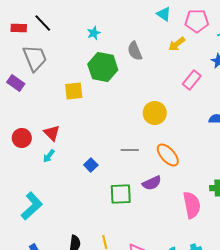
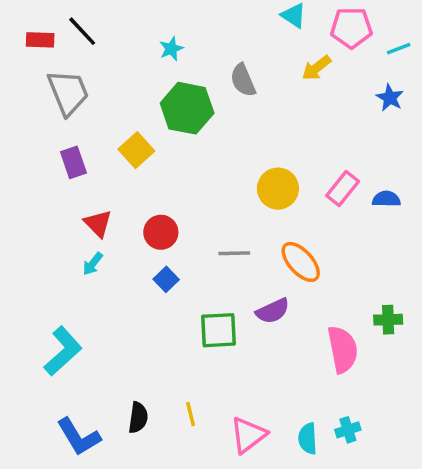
pink rectangle: (192, 80) -> (343, 189), moved
purple rectangle: (16, 83) -> (73, 162), moved, turned 36
yellow square: (74, 91) -> (136, 150), turned -36
red circle: (22, 138) -> (161, 232), moved

